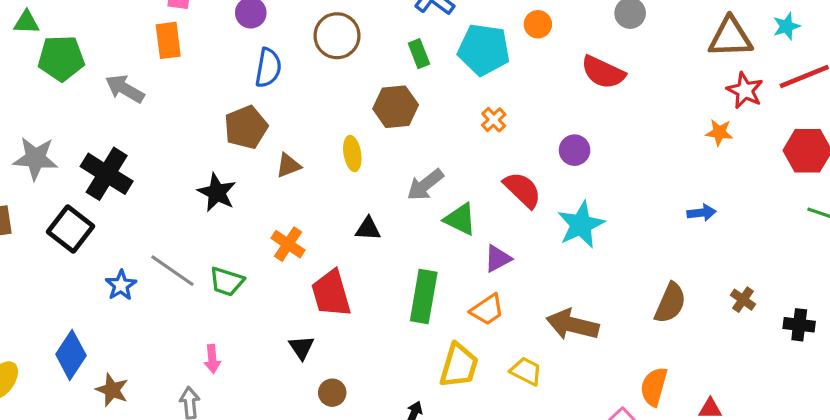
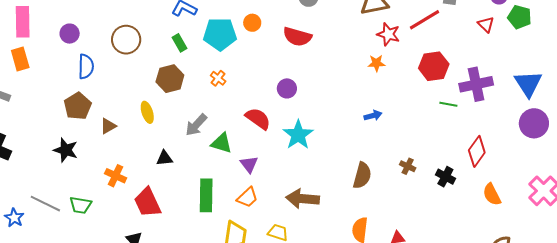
orange circle: (538, 24) -> (252, 23), moved
orange cross: (494, 120) -> (218, 78), moved
purple triangle: (498, 259) -> (249, 164), turned -30
black cross: (799, 325) -> (445, 177), turned 30

